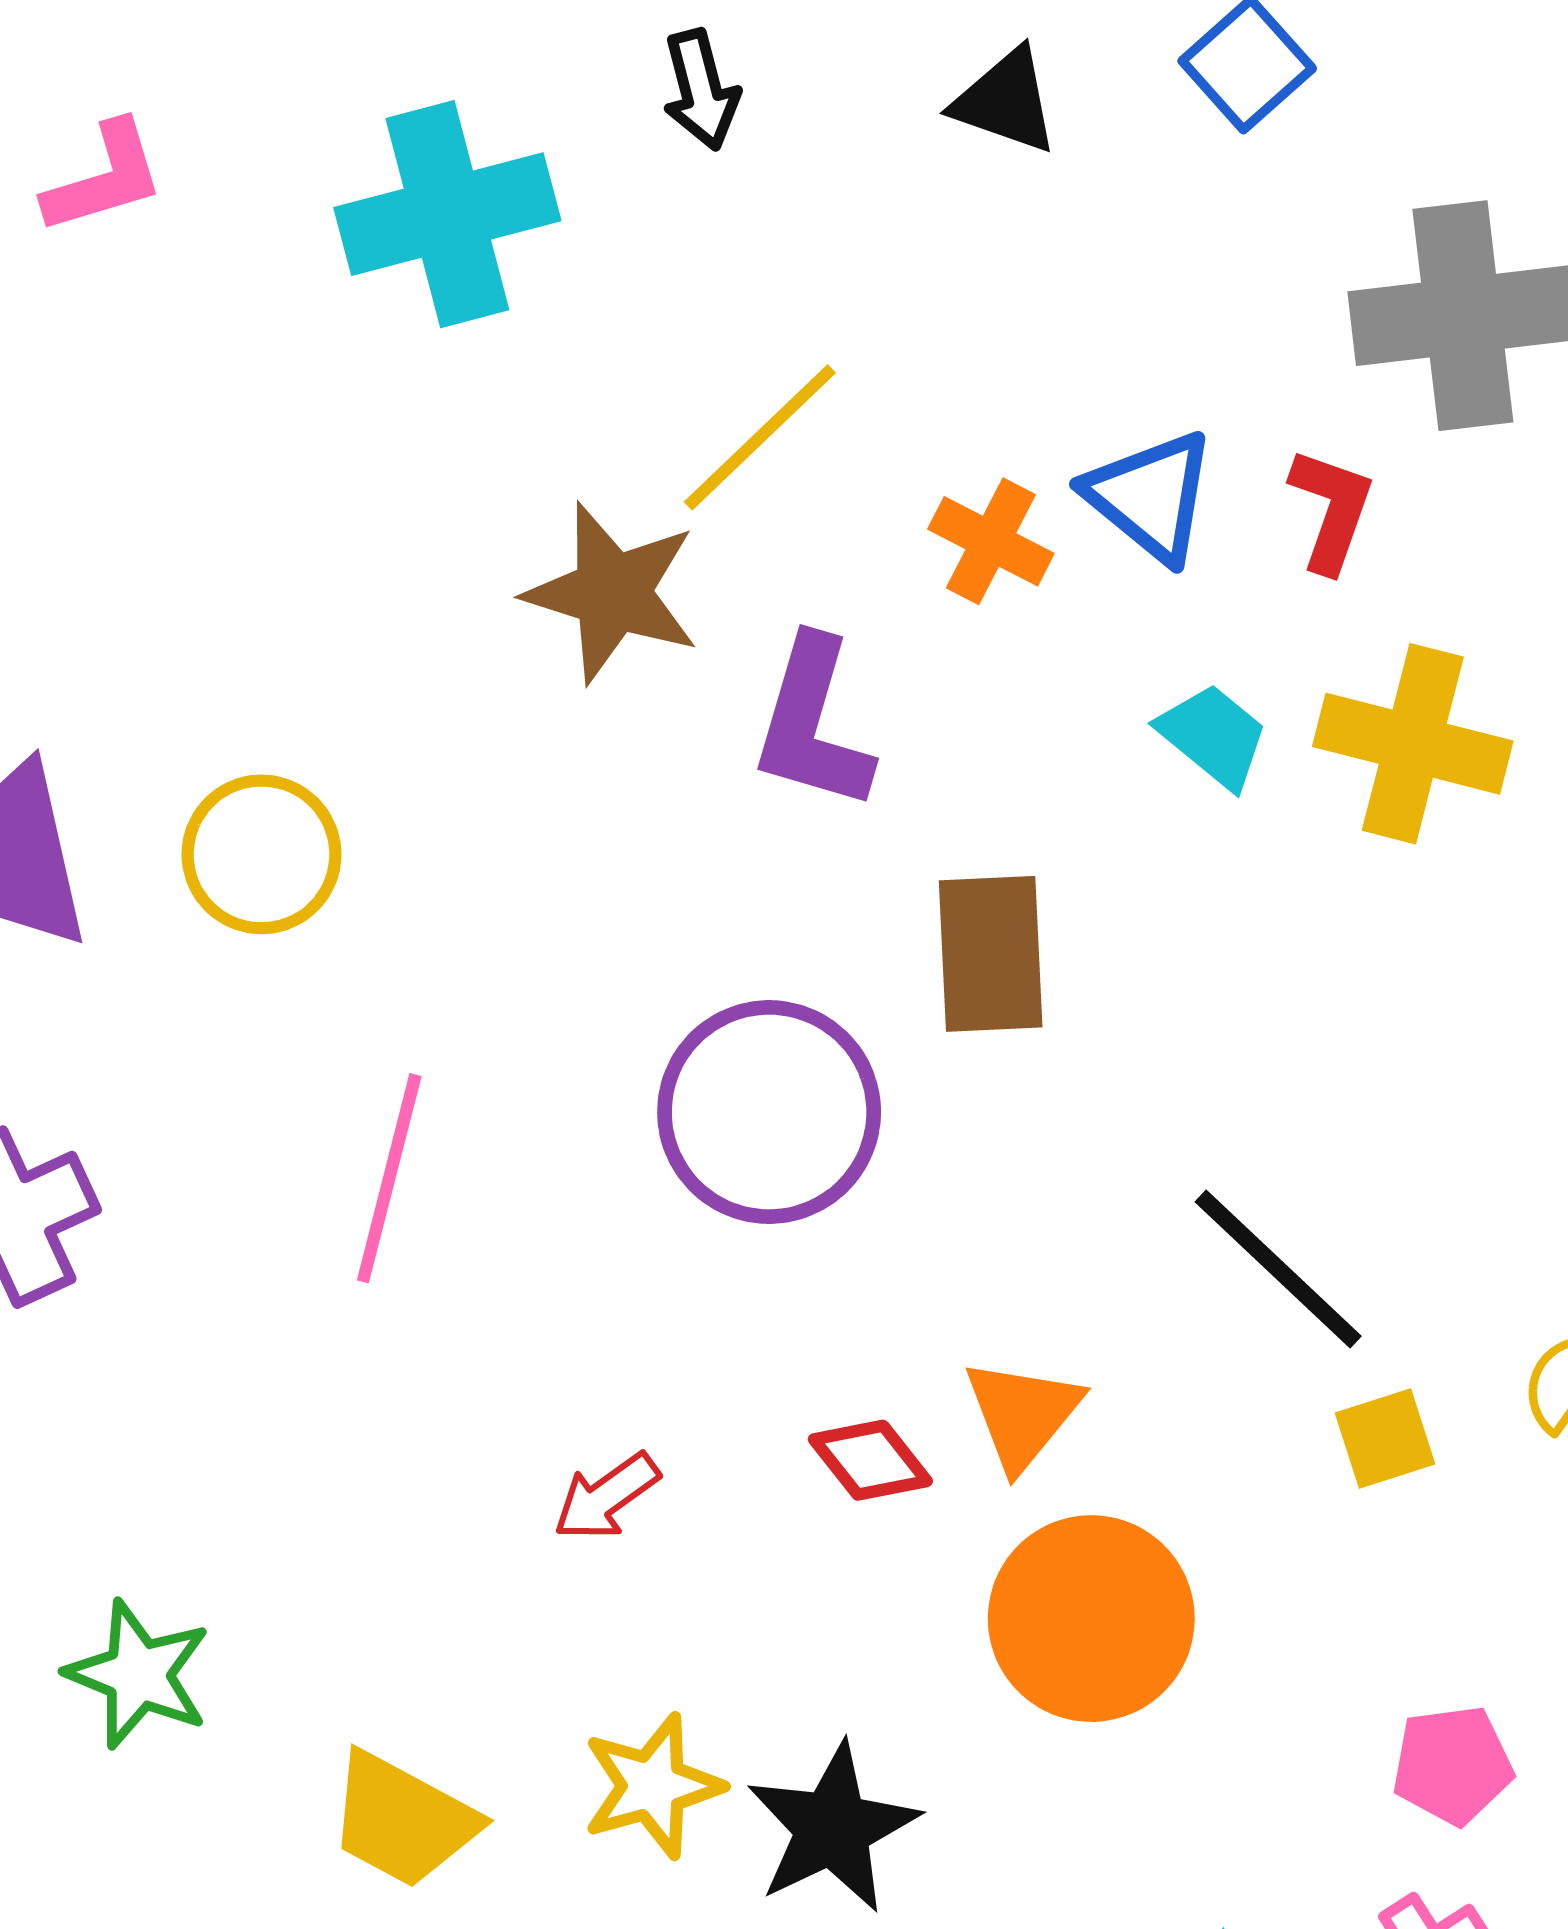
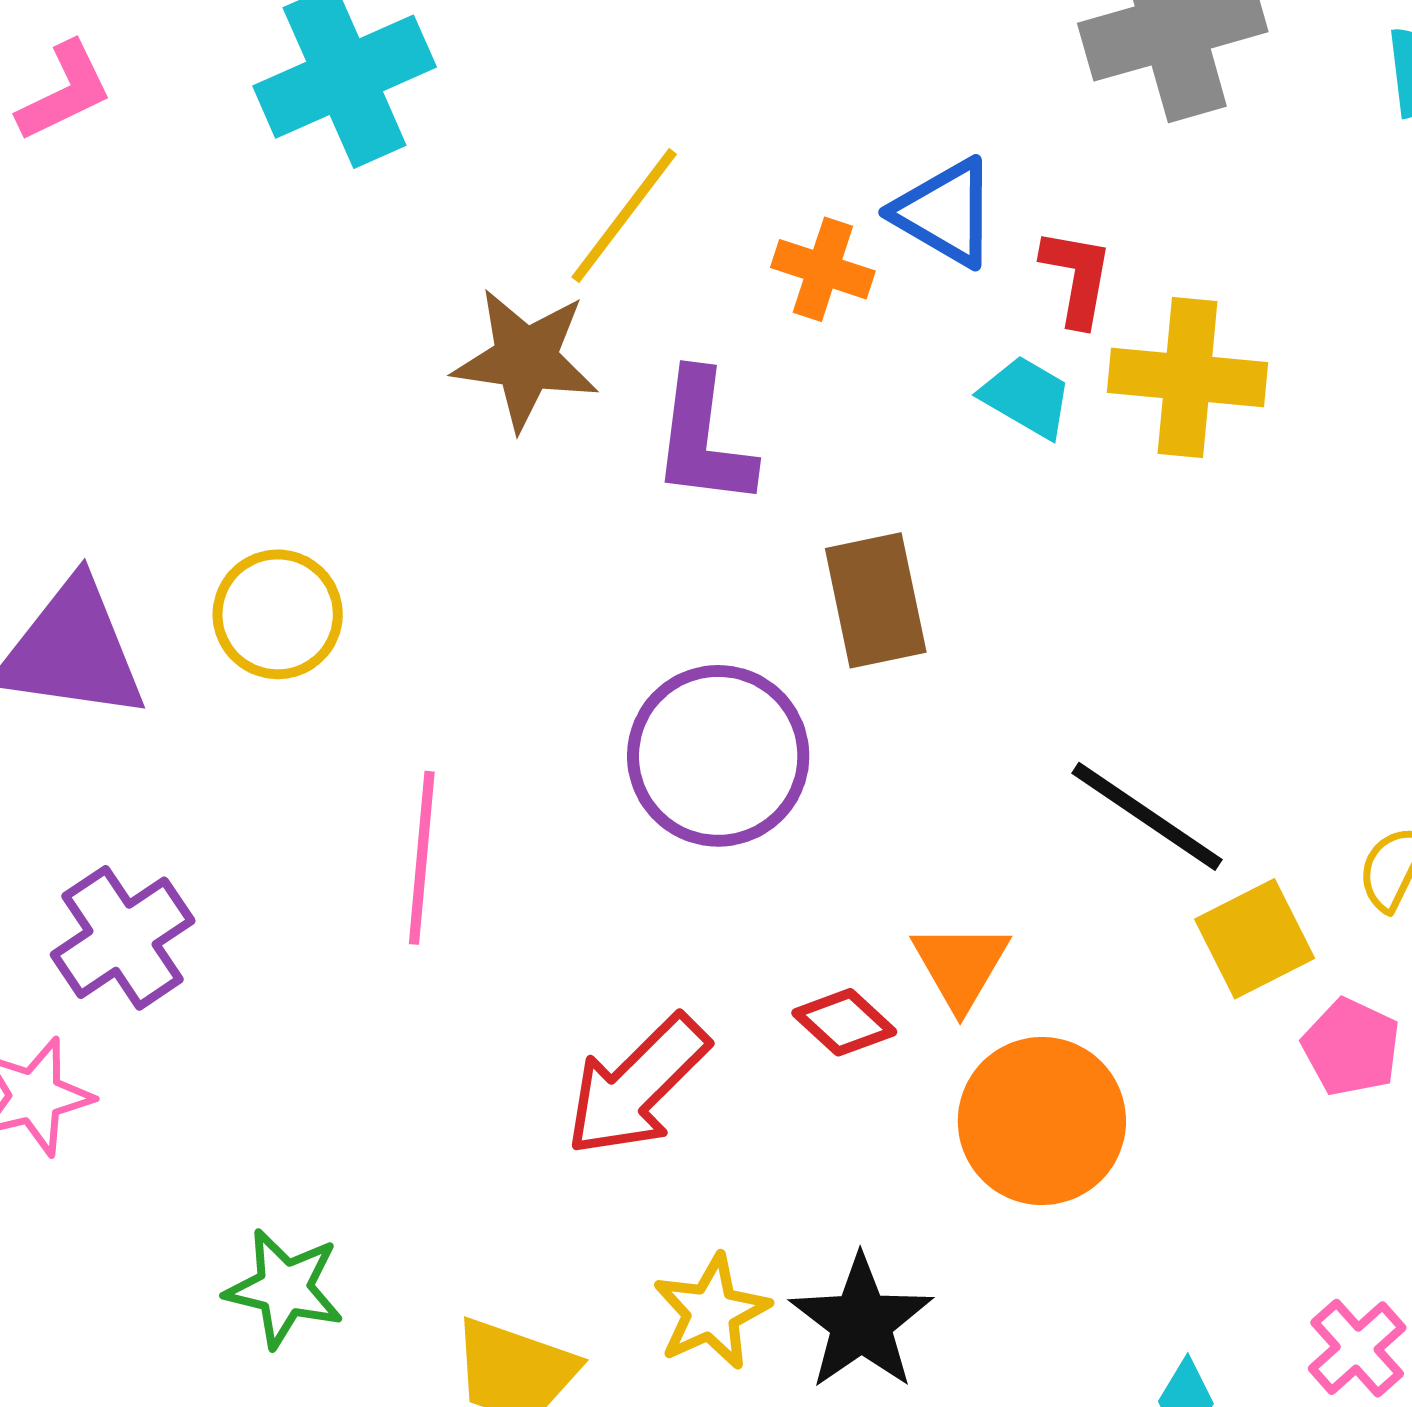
red L-shape: (1331, 510) -> (1077, 277), moved
yellow square: (1385, 1439) -> (1255, 939), size x1.4
red arrow: (606, 1497) -> (637, 1086), size x1.8
pink pentagon: (1452, 1765) -> (1351, 1047), moved, turned -30

